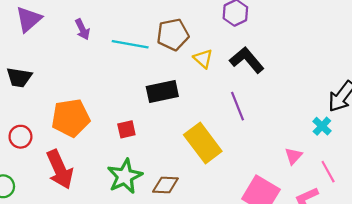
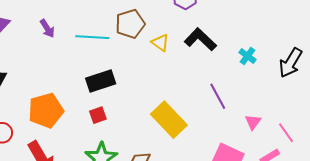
black rectangle: (162, 92) -> (101, 81), moved
purple line: (237, 106) -> (218, 96), moved
cyan cross: (322, 126) -> (247, 56), moved

